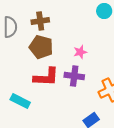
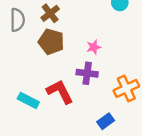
brown cross: (40, 21) -> (50, 13), turned -30
red L-shape: (46, 77) -> (60, 92), moved, turned -120

